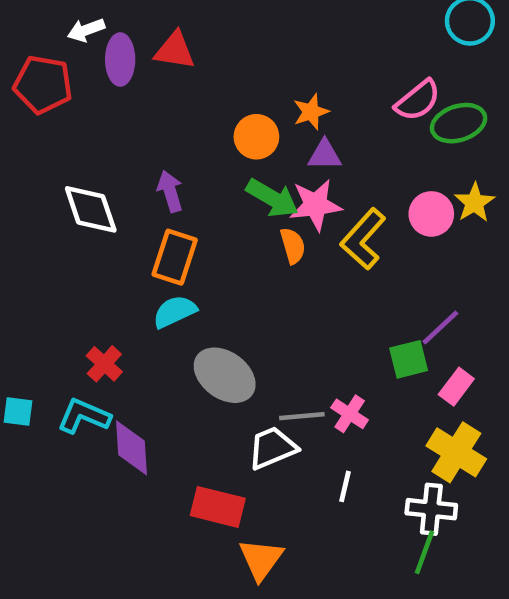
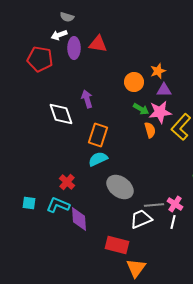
purple arrow: (170, 191) -> (87, 99), moved
green arrow: (272, 198) -> (141, 109), size x0.7
white line: (345, 486) -> (173, 222), moved

